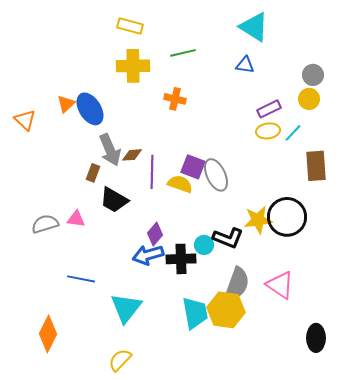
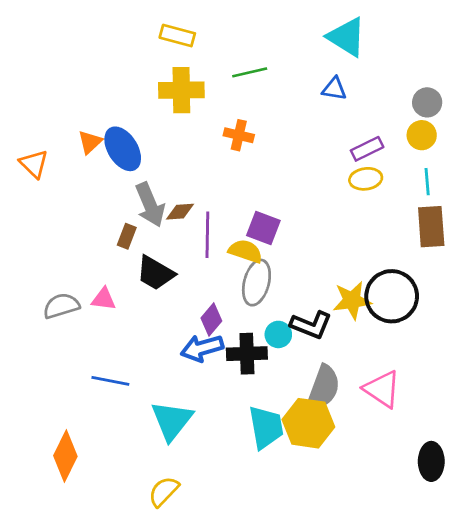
cyan line: (293, 133) -> (427, 182), moved, turned -48
gray ellipse: (216, 175) -> (256, 283), moved, turned 40

